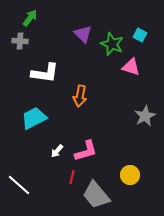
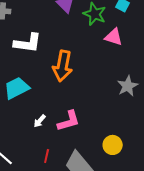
orange arrow: (80, 96) -> (63, 66), size x1.4
red line: (72, 177) -> (47, 156), moved

